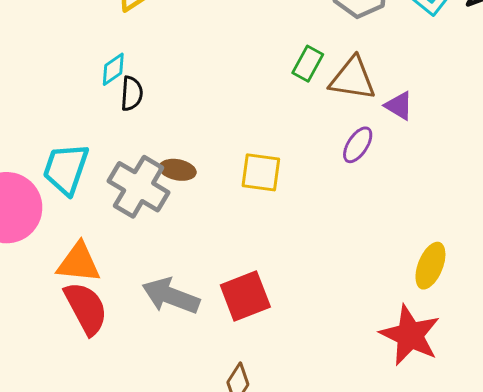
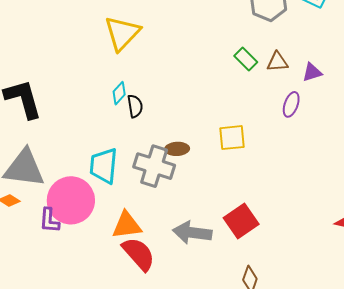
green rectangle: (308, 64) -> (246, 59), turned -60
brown triangle: (352, 79) -> (277, 62), size x0.7
purple triangle: (399, 106) -> (312, 72), turned -35

